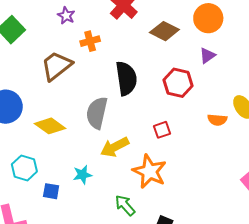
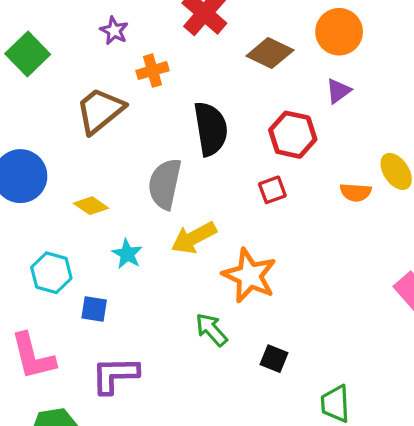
yellow diamond: (50, 126) -> (91, 206), size x0.7
red square: (162, 130) -> (272, 190), moved
cyan star: (82, 175) -> (127, 254), moved, turned -30

